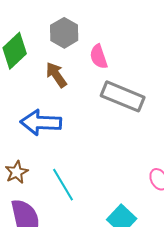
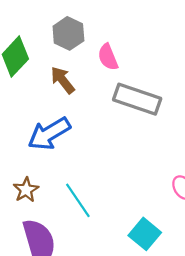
blue arrow: (41, 123) -> (49, 134), turned -30

